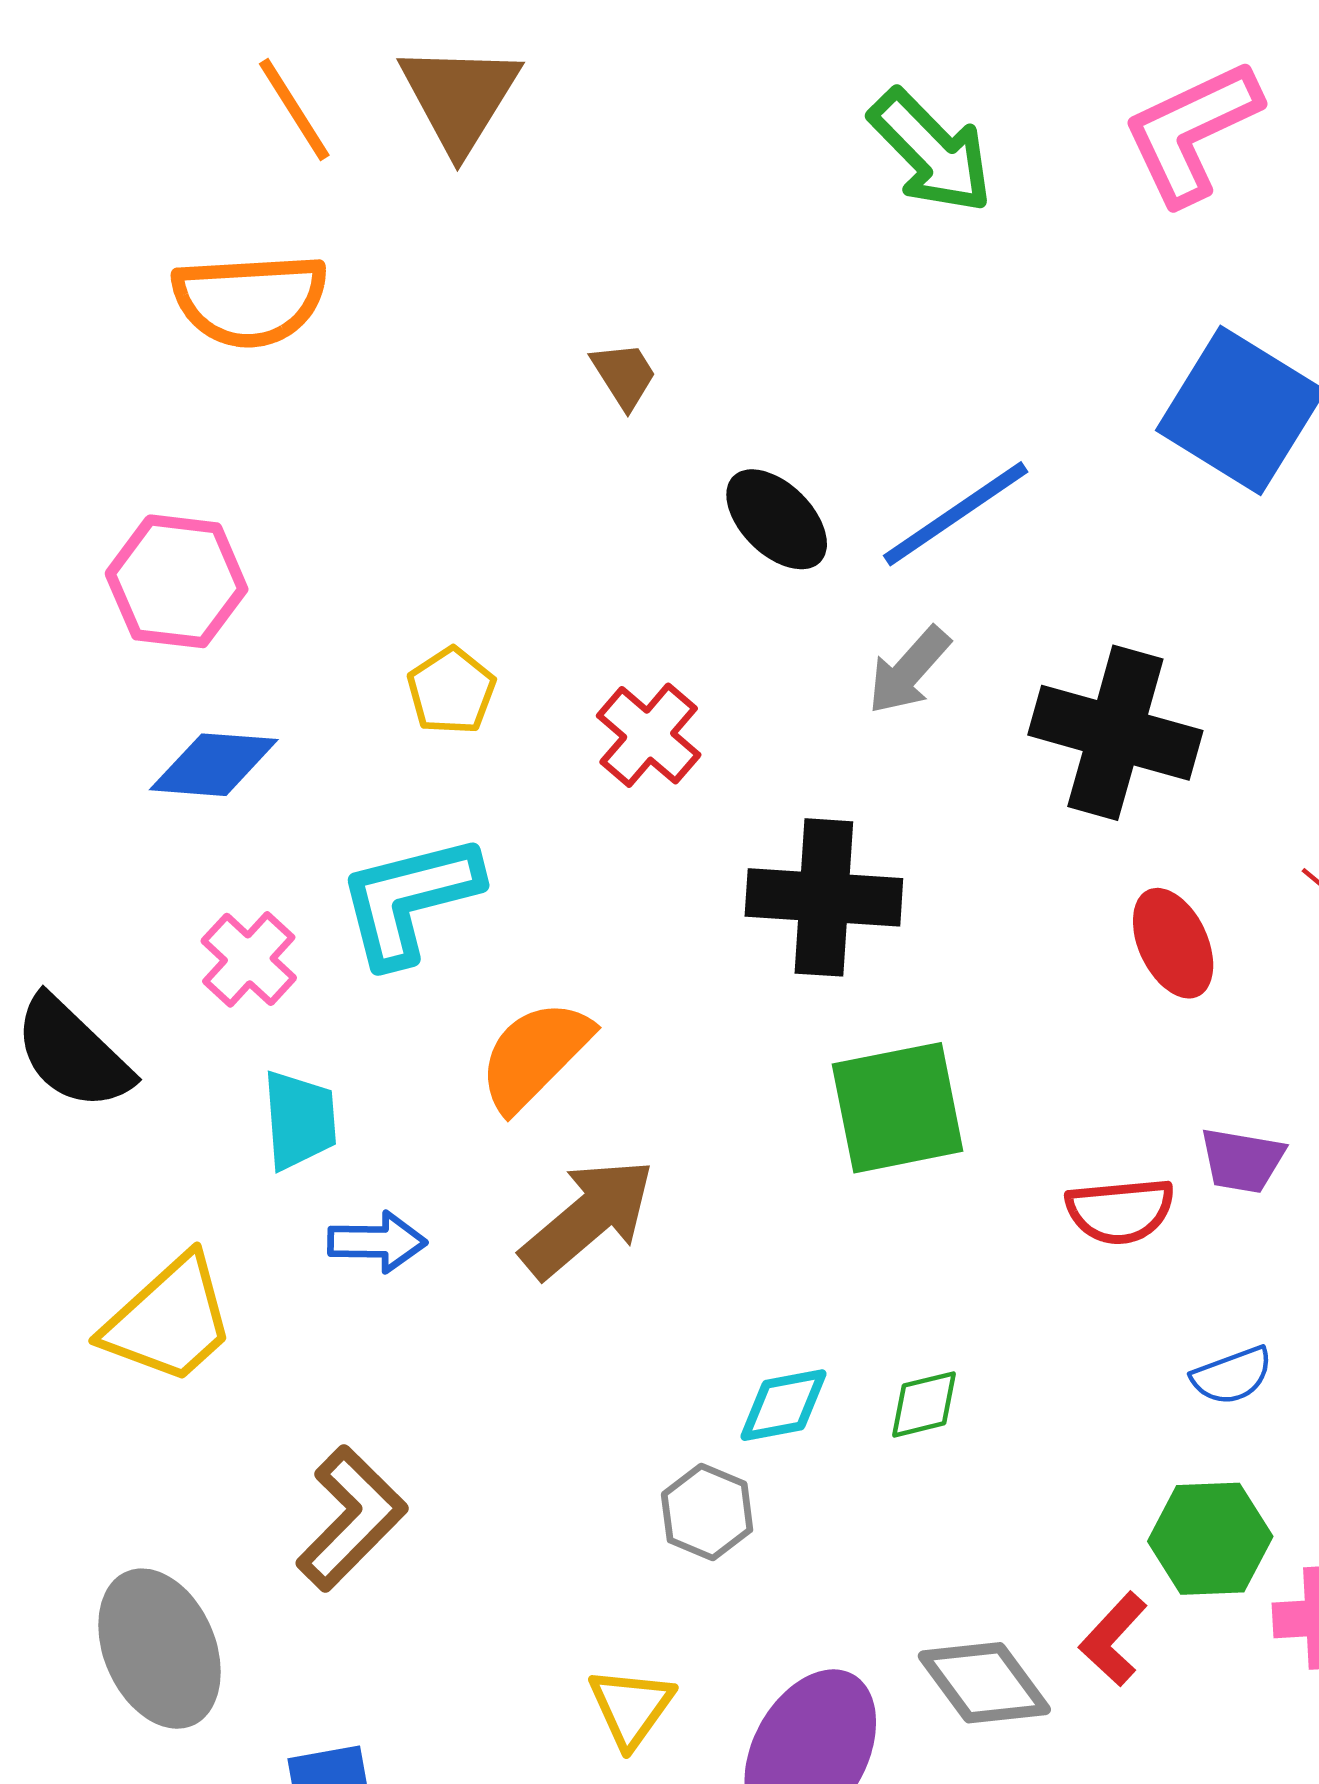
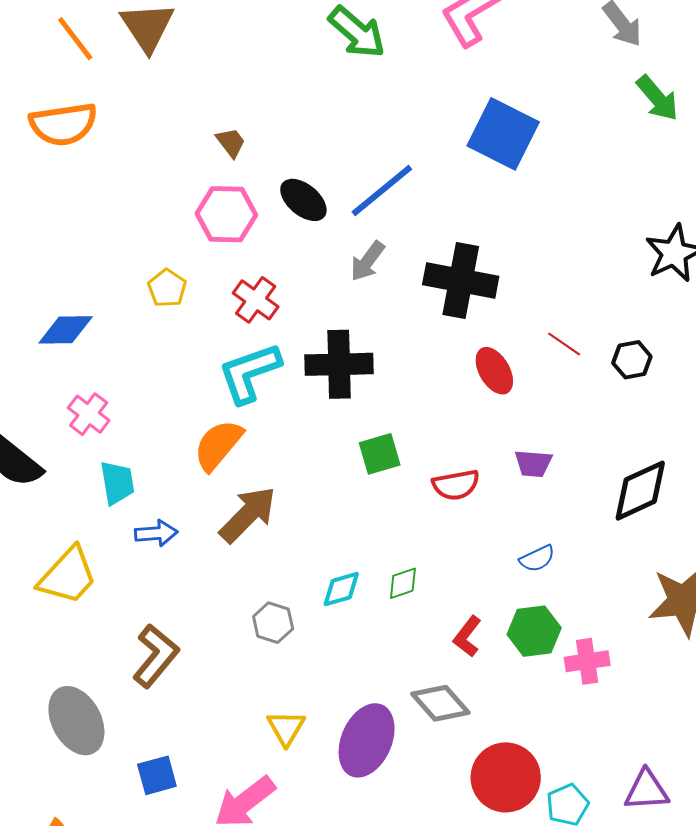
pink hexagon: (177, 581) -> (226, 214), moved
cyan L-shape: (409, 900) -> (249, 373), moved
green square: (898, 1108) -> (380, 454), size x0.7
red semicircle: (1120, 1211) -> (456, 485), moved
gray hexagon: (707, 1512) -> (273, 623), moved
red L-shape: (1113, 1639) -> (467, 636), moved

